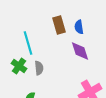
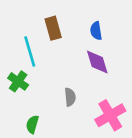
brown rectangle: (59, 25) -> (53, 28), moved
gray semicircle: (39, 68) -> (70, 97), moved

